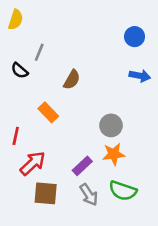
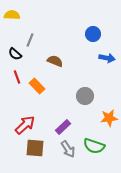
yellow semicircle: (16, 20) -> (12, 15), turned -105
blue circle: (135, 37) -> (93, 34), moved
brown semicircle: (72, 80) -> (55, 61), turned -98
red line: (16, 136) -> (17, 77), moved, turned -32
orange star: (114, 154) -> (109, 118), moved

